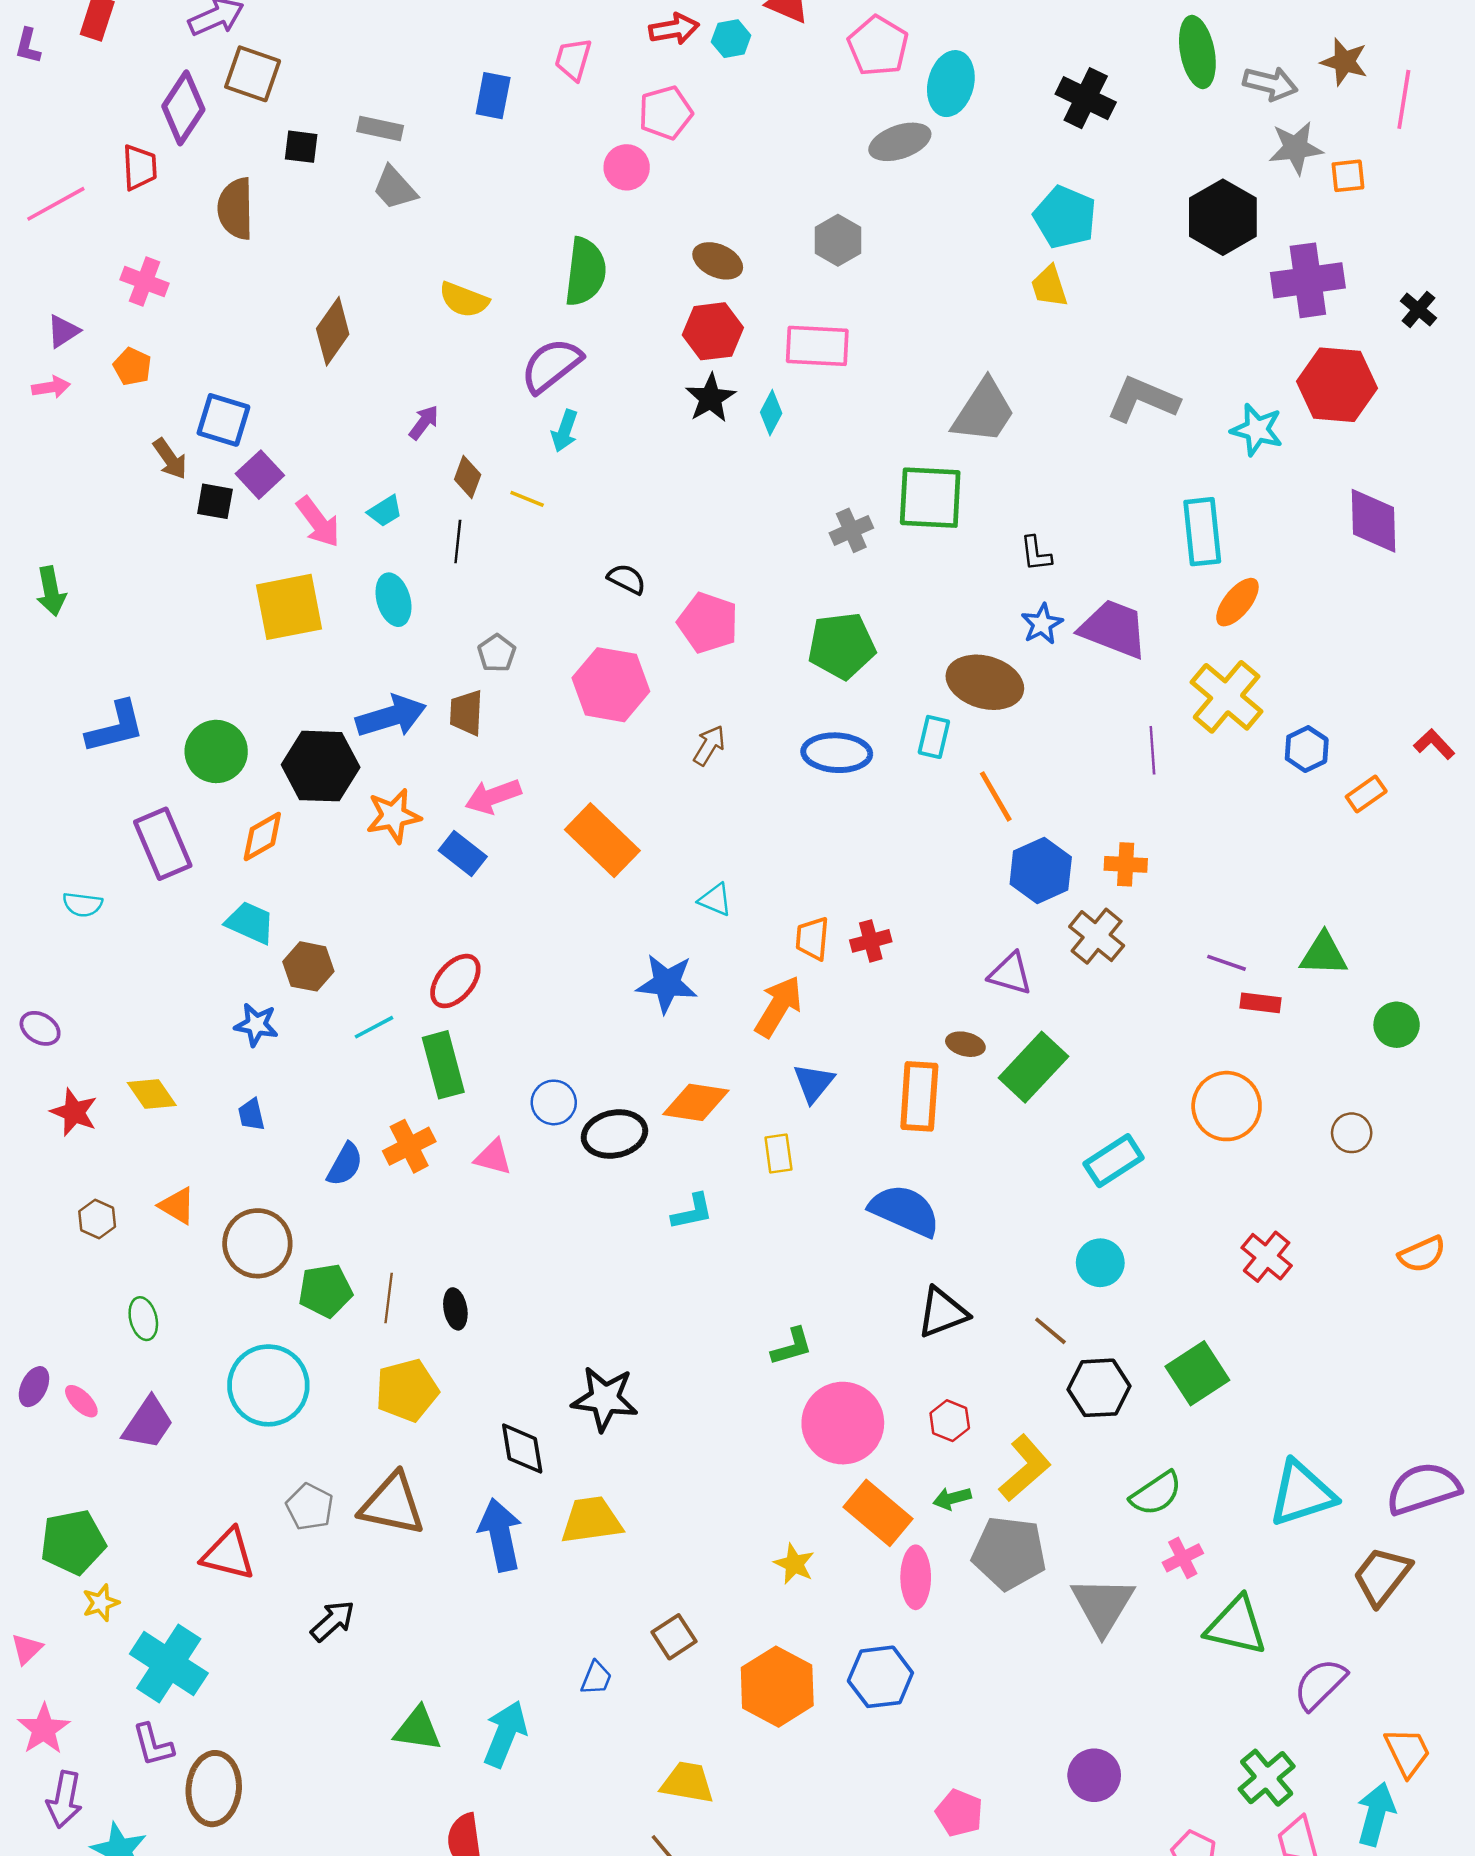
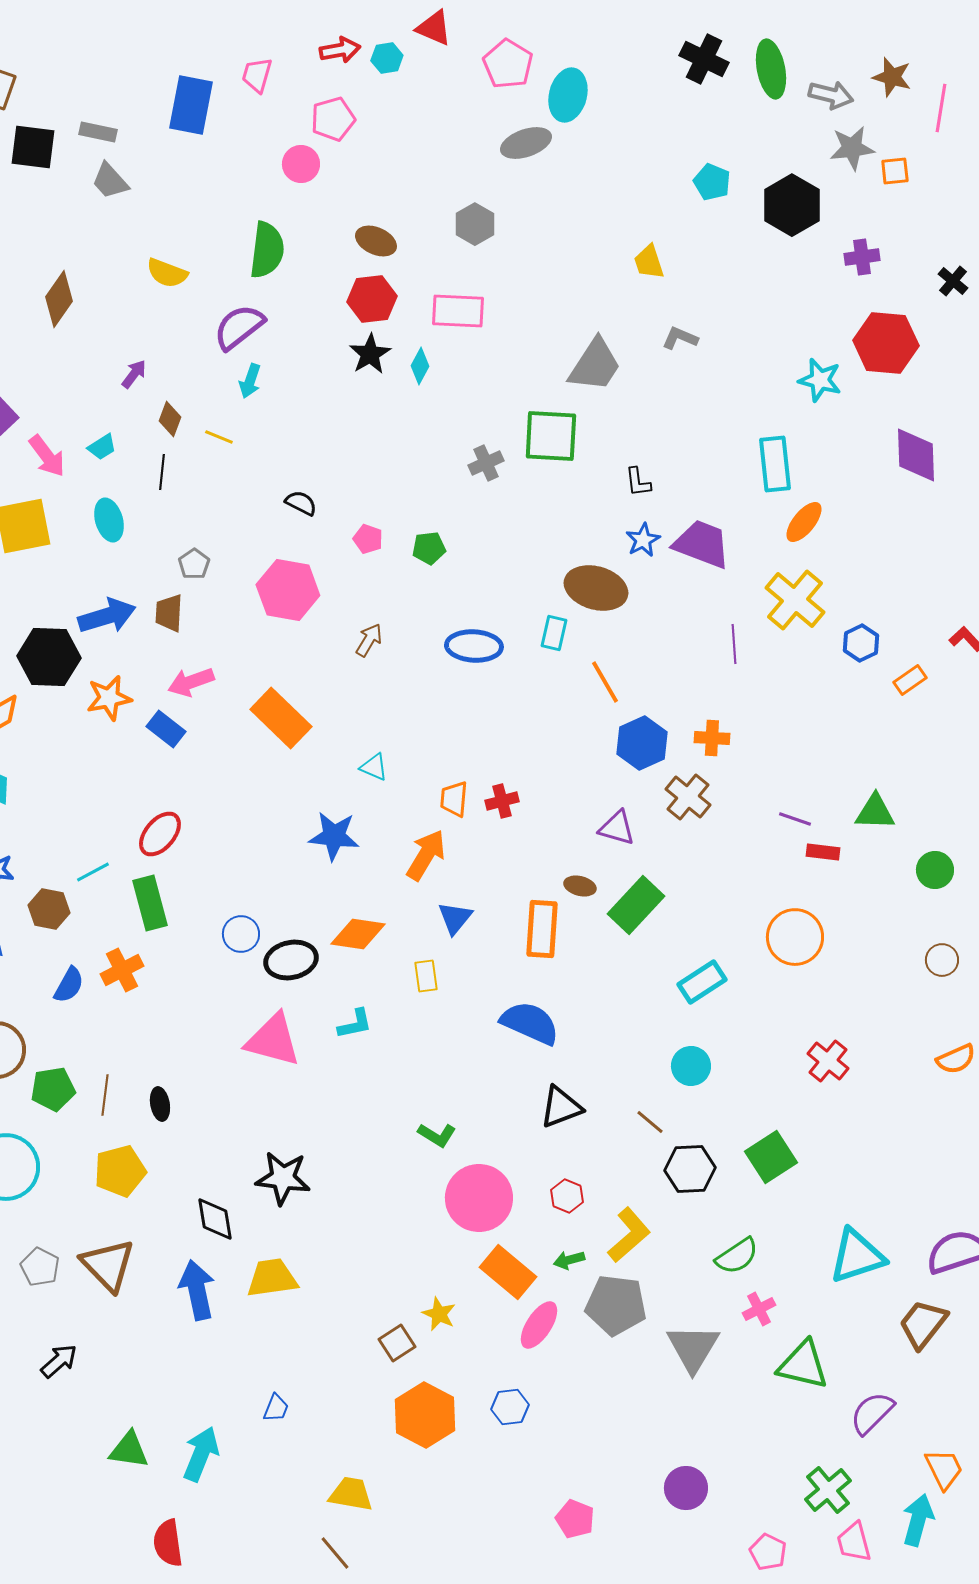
blue rectangle: (493, 96) -> (191, 105), size x1.5
black cross: (1086, 98) -> (704, 59), moved
black square: (301, 147) -> (33, 147), size x1.6
cyan pentagon: (1065, 217) -> (712, 182), moved, size x0.7
purple cross: (1308, 280) -> (862, 257), size x0.6
gray L-shape: (1143, 399) -> (680, 338), moved, size x0.6
pink pentagon: (708, 623) -> (368, 539), size x0.6
green pentagon: (842, 646) -> (429, 548), moved, size x0.6
brown hexagon: (308, 966) -> (49, 909), moved
brown circle: (1352, 1133) -> (942, 960), moved
pink triangle: (493, 1157) -> (273, 1040), moved, size x1.8
green L-shape: (792, 1347) -> (437, 1135), turned 48
brown triangle: (392, 1504) -> (108, 1265), turned 34
pink ellipse: (916, 1577) -> (539, 1325), turned 33
brown square: (674, 1637) -> (397, 1343), moved
blue hexagon: (880, 1677) -> (510, 1407), size x0.7

